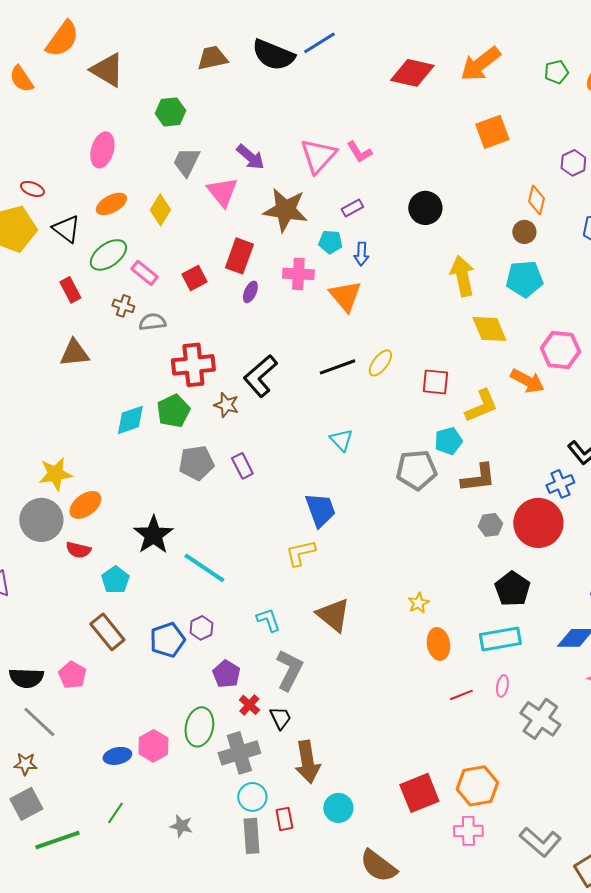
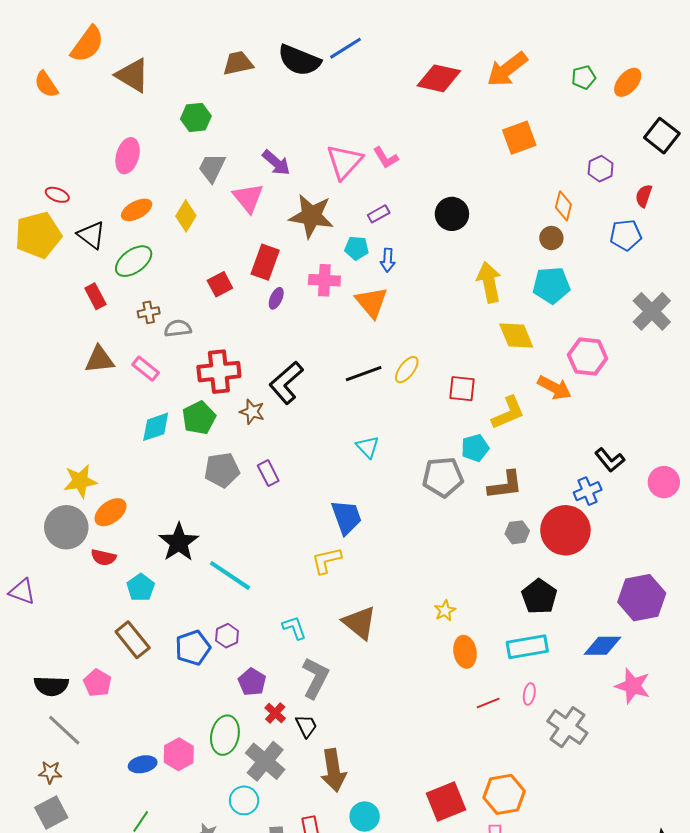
pink rectangle: (144, 273) -> (146, 369), moved
brown cross: (123, 306) -> (149, 312), turned -30
gray cross: (239, 753) -> (265, 761), turned -33
cyan circle: (252, 797) -> (244, 800), moved

